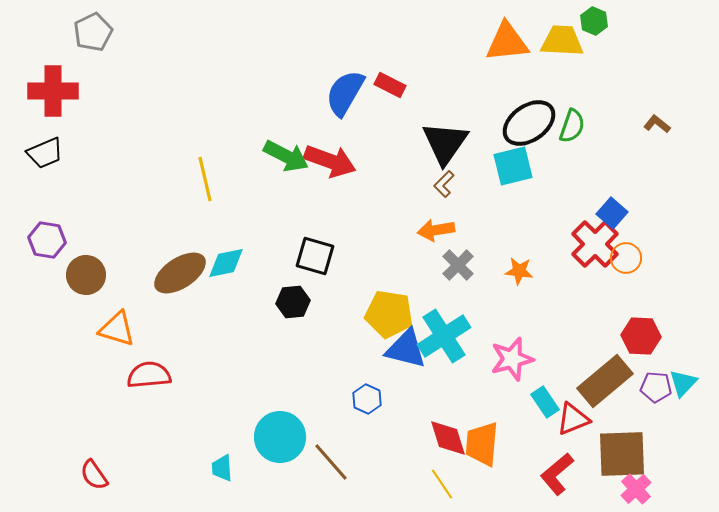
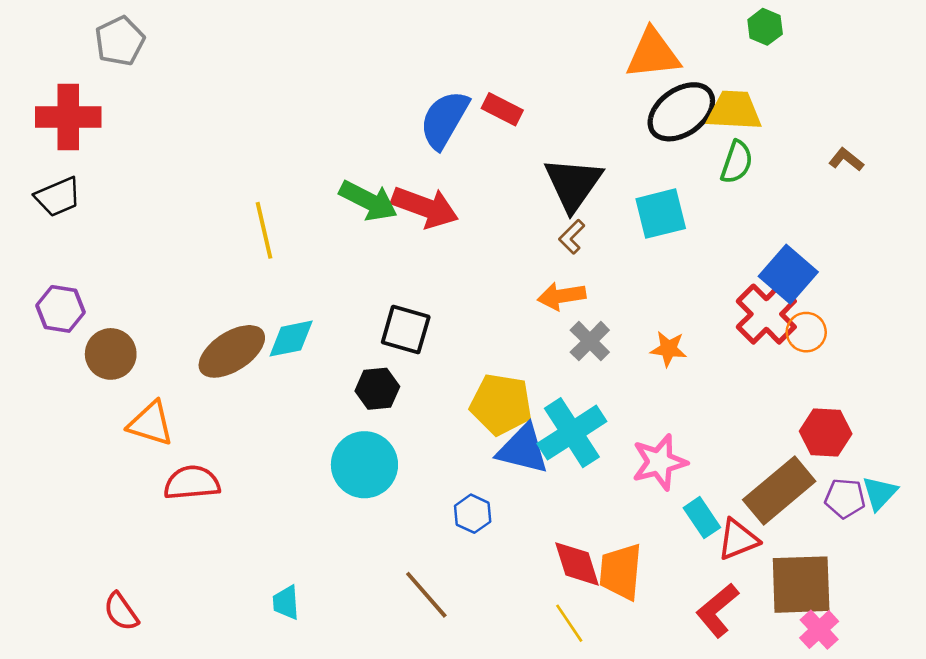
yellow trapezoid: (562, 41) -> (734, 111), moved
black ellipse: (529, 123) -> (681, 112), moved
blue square: (612, 213) -> (788, 274), size x1.4
cyan circle: (280, 437) -> (364, 465), moved

